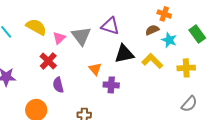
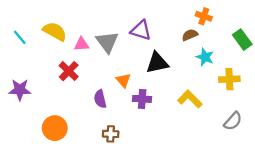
pink triangle: (59, 38) -> (82, 44), turned 40
cyan star: (169, 40) -> (205, 57), moved
yellow L-shape: (152, 61) -> (190, 99), moved
purple semicircle: (58, 85) -> (100, 99), moved

